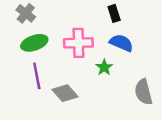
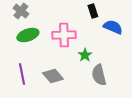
blue semicircle: (121, 43) -> (113, 27), moved
purple line: (37, 76) -> (22, 74), moved
gray semicircle: (143, 92) -> (99, 75), moved

